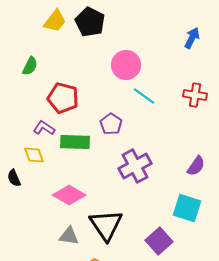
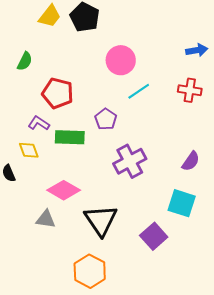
blue arrow: (192, 38) -> (197, 50), moved, turned 55
cyan line: (144, 96) -> (139, 91), turned -70
gray triangle: (69, 236) -> (46, 219), moved

